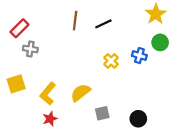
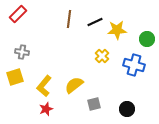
yellow star: (156, 14) -> (117, 30), moved, turned 30
red rectangle: (19, 28) -> (18, 14), moved
gray cross: (30, 49) -> (22, 52), moved
blue cross: (139, 56) -> (134, 65), moved, size x1.5

